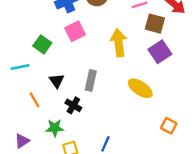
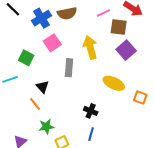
gray rectangle: (91, 81) -> (69, 68), moved
orange line: (35, 100) -> (35, 104), moved
black cross: (73, 105) -> (91, 111), moved
orange square: (169, 126) -> (140, 98), moved

